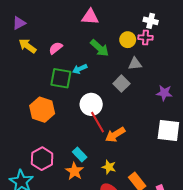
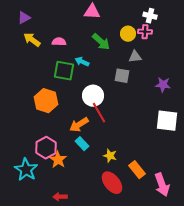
pink semicircle: (56, 48) -> (59, 42), turned 40
cyan arrow: (80, 69) -> (82, 62), turned 48
gray square: (121, 84) -> (122, 76), turned -35
orange arrow: (115, 135) -> (79, 125), moved
orange star: (74, 171) -> (58, 160), moved

